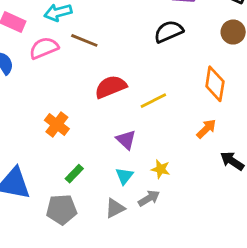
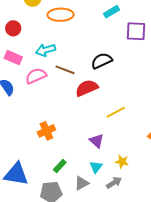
black semicircle: (169, 32) -> (102, 61), moved
red semicircle: (111, 87) -> (87, 88), moved
orange cross: (57, 124) -> (46, 131), turned 30
gray triangle: (115, 208) -> (82, 183), moved

